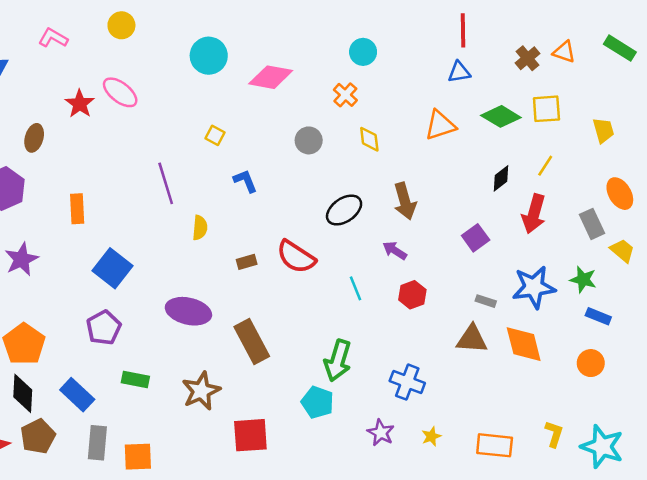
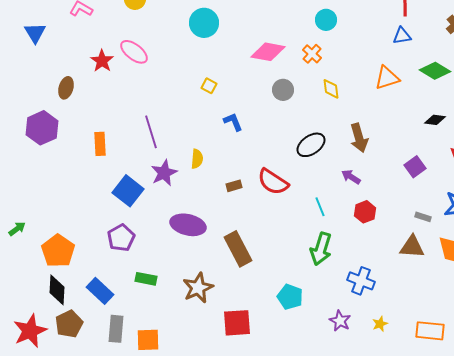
pink diamond: (271, 77) -> (268, 52), moved
black diamond: (501, 178) -> (435, 120), turned 45
purple line: (166, 183) -> (151, 132), moved
purple star: (21, 259) -> (164, 173), moved
green arrow: (338, 361) -> (321, 249), moved

